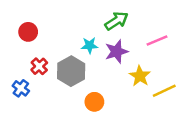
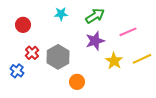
cyan star: (90, 45) -> (61, 14), moved
yellow line: (164, 91) -> (142, 59), moved

